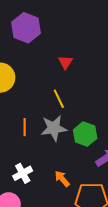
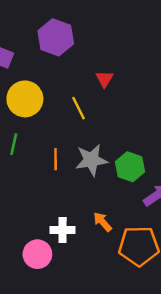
yellow line: (59, 99) -> (79, 108), moved
white cross: (23, 173) -> (63, 230), moved, turned 30

